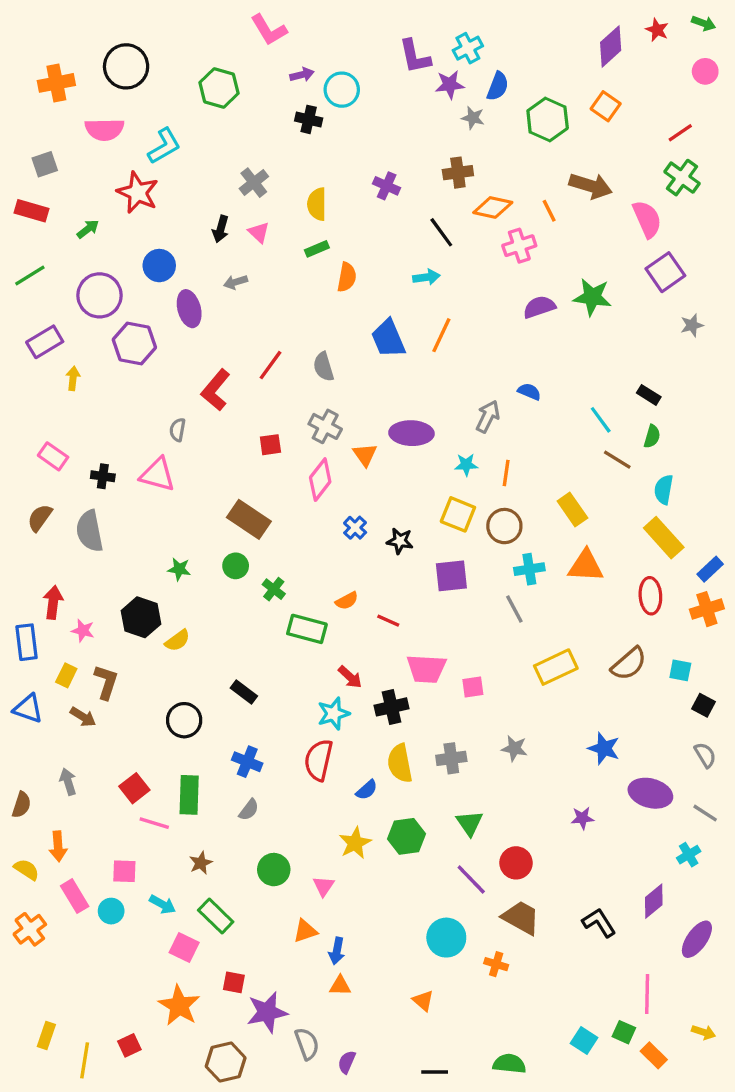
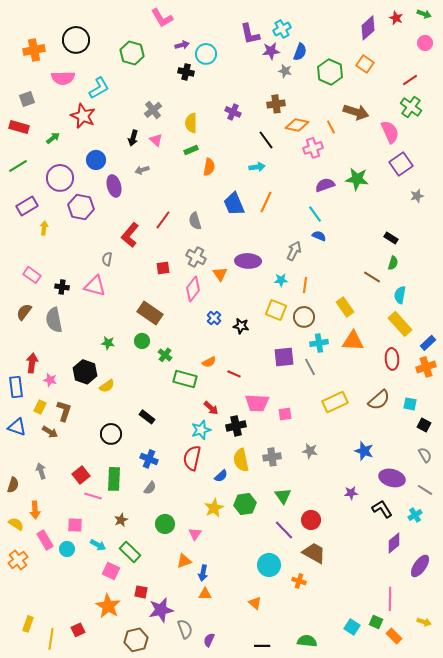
cyan line: (601, 420) -> (315, 214), moved
purple square: (451, 576) -> (284, 357), moved
black L-shape: (599, 923) -> (382, 509), moved

